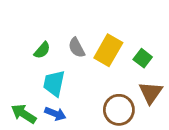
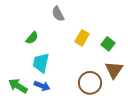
gray semicircle: (77, 48) -> (58, 14), moved
yellow rectangle: (108, 50) -> (82, 38), size x0.7

